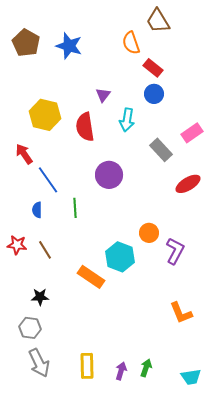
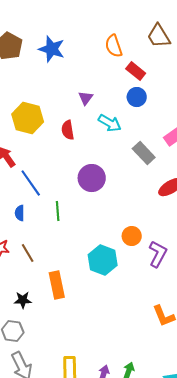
brown trapezoid: (158, 21) -> (159, 36), moved
cyan arrow: (127, 120) -> (110, 123), turned -70
red semicircle: (85, 127) -> (68, 130), size x0.7
orange rectangle: (91, 277) -> (57, 285), moved, turned 44

